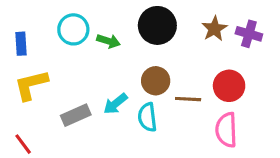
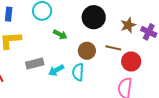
green arrow: (108, 41) -> (60, 34), moved
brown line: (188, 99) -> (113, 48), moved
cyan arrow: (115, 104) -> (56, 70), moved

